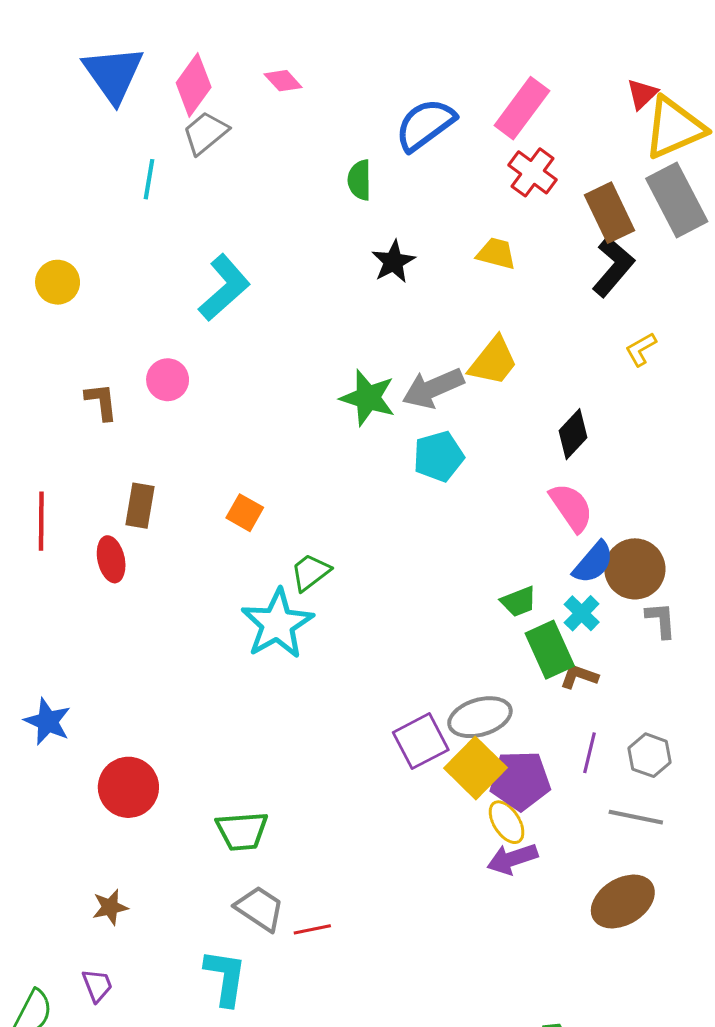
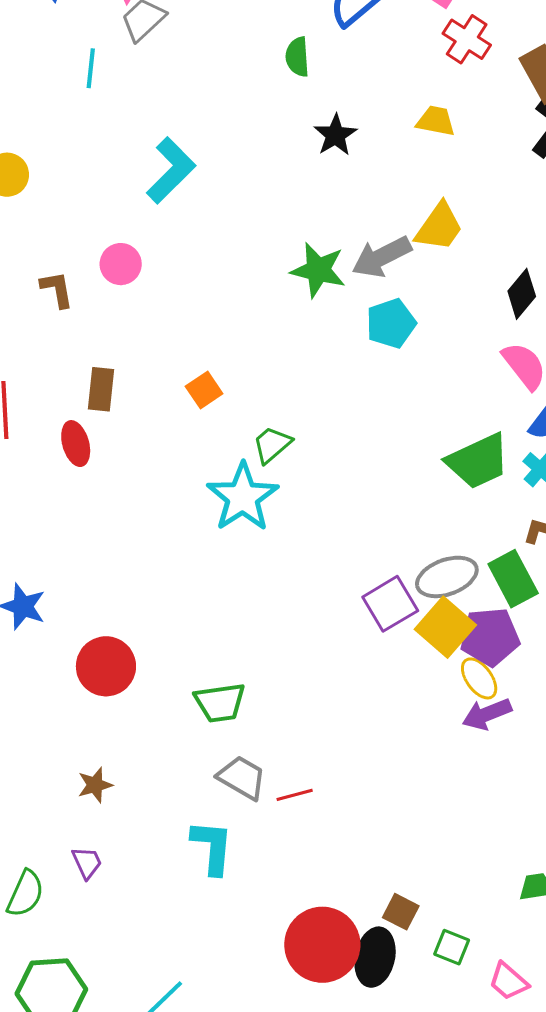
orange square: (245, 513) -> (204, 390), turned 30
green trapezoid: (519, 602) -> (478, 461), size x1.8
green rectangle: (550, 650) -> (513, 579), moved

